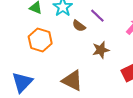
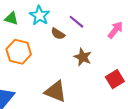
brown star: (101, 50) -> (83, 57), turned -30

